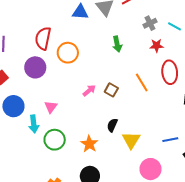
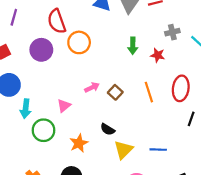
red semicircle: (43, 38) -> (57, 21), turned -45
red star: (157, 46) -> (158, 55), moved
pink triangle: (51, 107) -> (64, 106), moved
black semicircle: (112, 125) -> (108, 129), turned -96
blue line: (170, 140) -> (158, 150), moved

